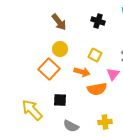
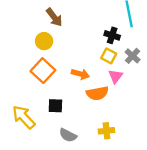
black cross: (98, 21) -> (112, 35), moved
yellow circle: (60, 49) -> (44, 41), moved
yellow square: (95, 55) -> (109, 56), moved

